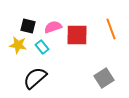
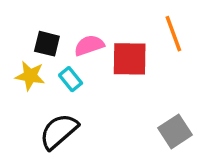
orange line: (111, 29) -> (173, 34), moved

